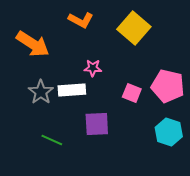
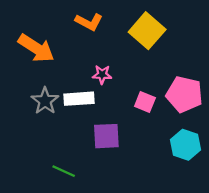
green line: (52, 140) -> (64, 171), moved

